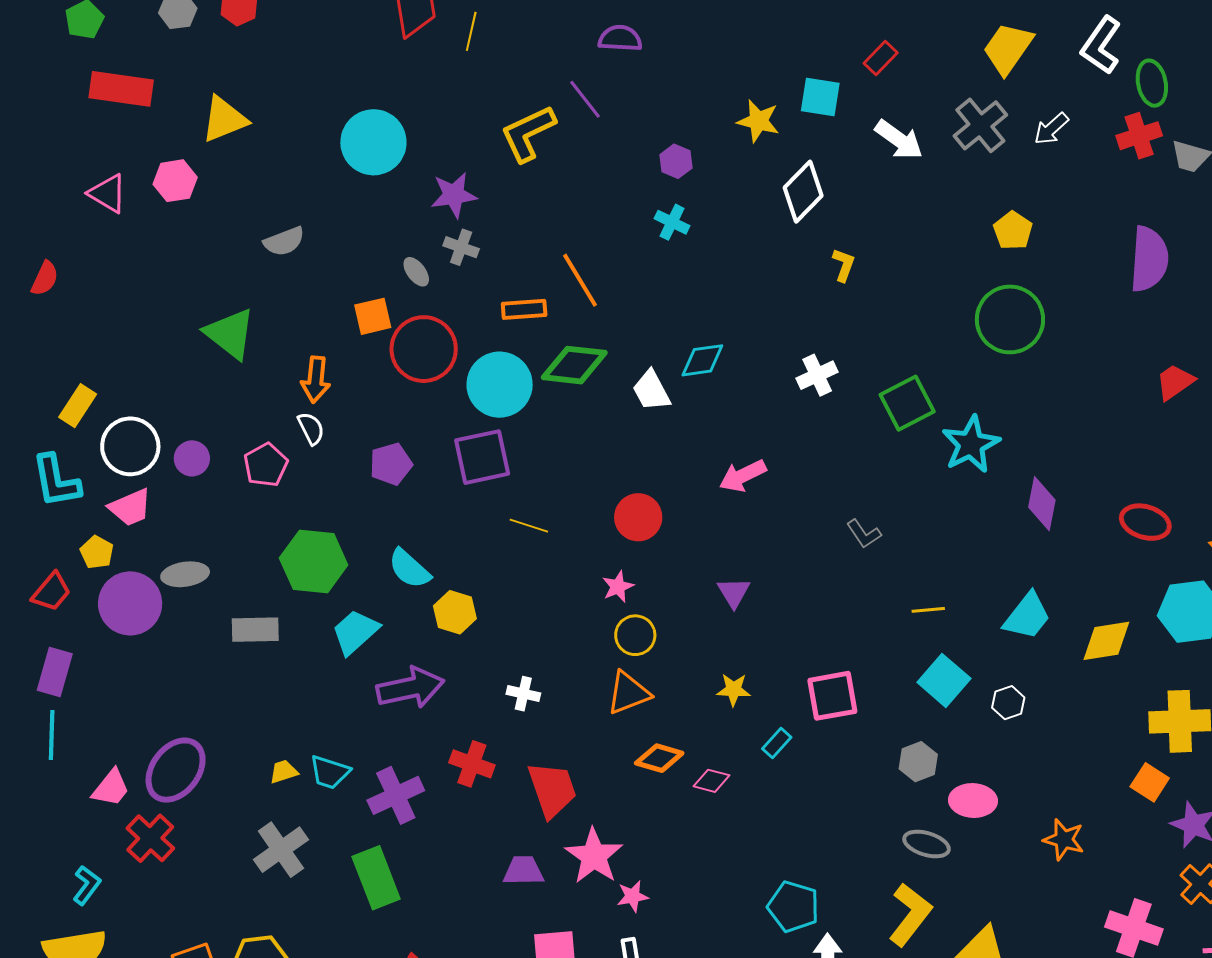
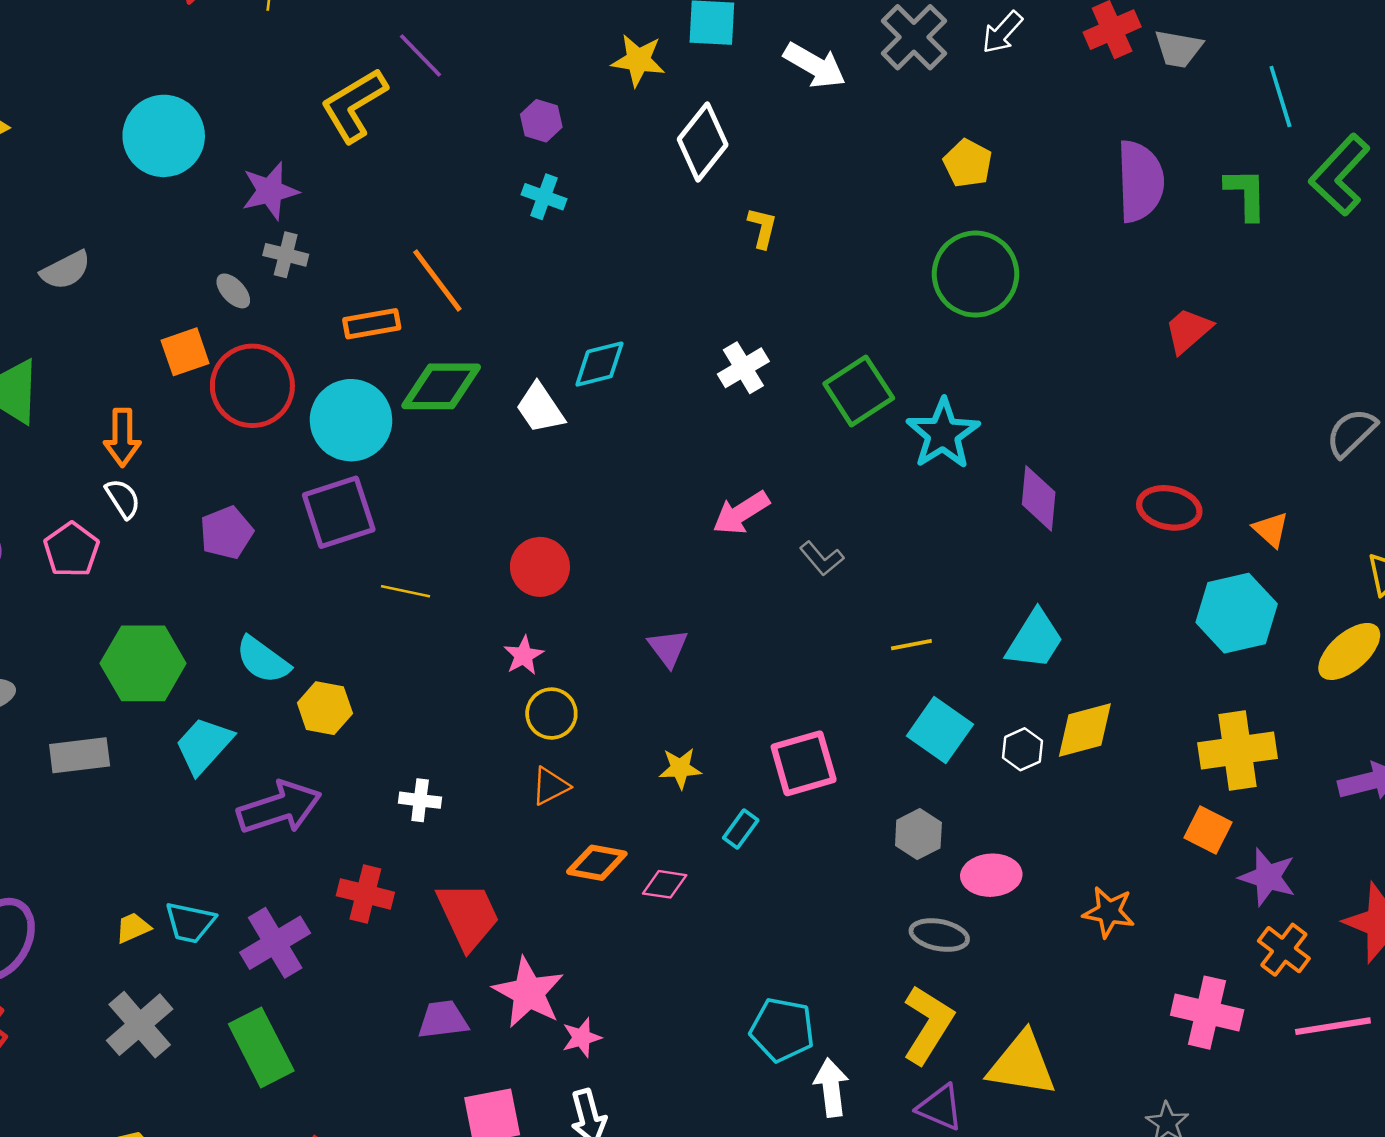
pink arrow: (743, 476) -> (741, 513), moved
yellow diamond: (1106, 641) -> (1085, 730), moved
orange triangle: (628, 693) -> (550, 786), size x0.7

